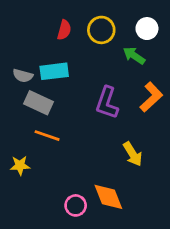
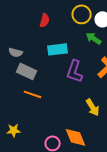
yellow circle: (101, 30) -> (82, 14), moved
cyan rectangle: (54, 71) -> (58, 49), moved
yellow star: (20, 165) -> (14, 130), moved

